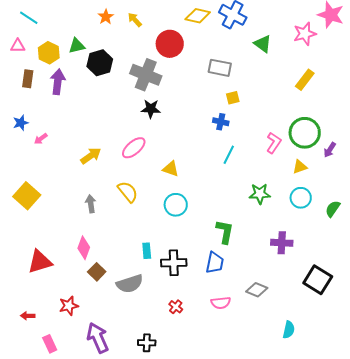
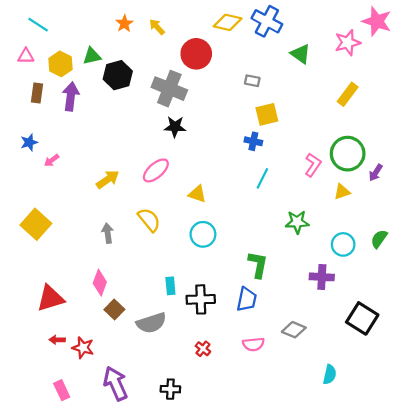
gray rectangle: (220, 68) -> (252, 81), size x0.6
yellow square: (233, 98) -> (267, 114), size x1.5
cyan circle: (301, 198) -> (343, 244), moved
red star: (69, 306) -> (83, 348), turned 30
red arrow: (28, 316) -> (57, 340), moved

